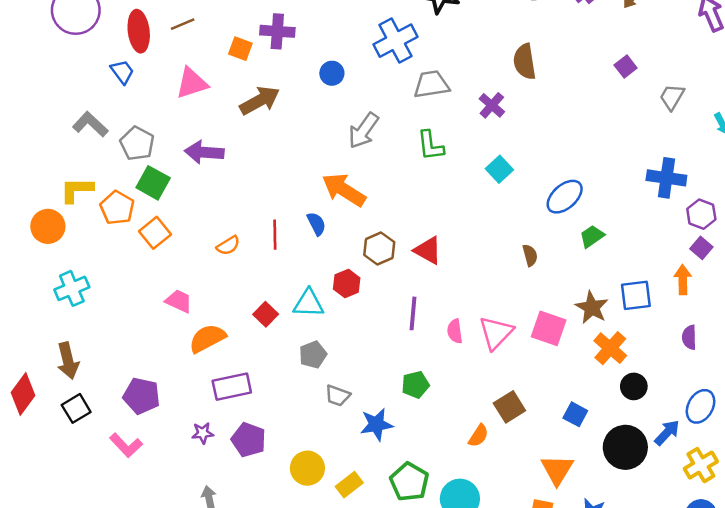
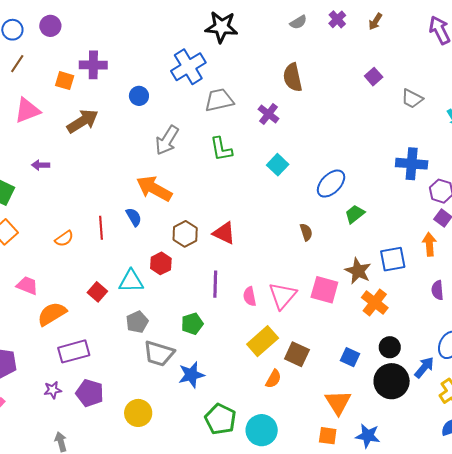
brown line: (183, 24) -> (17, 64), turned -30
gray trapezoid: (672, 97) -> (412, 99), turned -90
purple arrow: (204, 152) -> (41, 165), size x0.6
green pentagon: (415, 385) -> (192, 324), moved
black circle: (634, 386) -> (390, 347), moved
gray trapezoid: (338, 396) -> (159, 353), size x1.5
brown square: (509, 407) -> (297, 354), turned -30
yellow rectangle: (349, 485) -> (263, 341), moved, size x1.4

